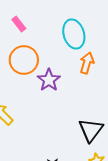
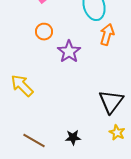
orange circle: (24, 60) -> (44, 32), size x0.6

